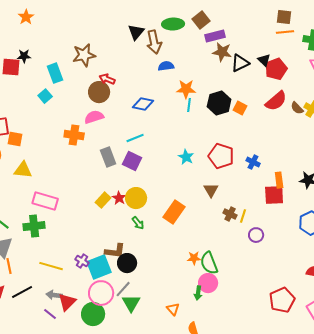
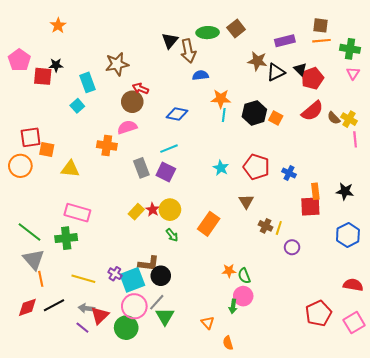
purple rectangle: (215, 36) -> (285, 41), moved
yellow triangle: (23, 170) -> (70, 169), moved
green semicircle: (209, 263) -> (244, 276), size x0.7

